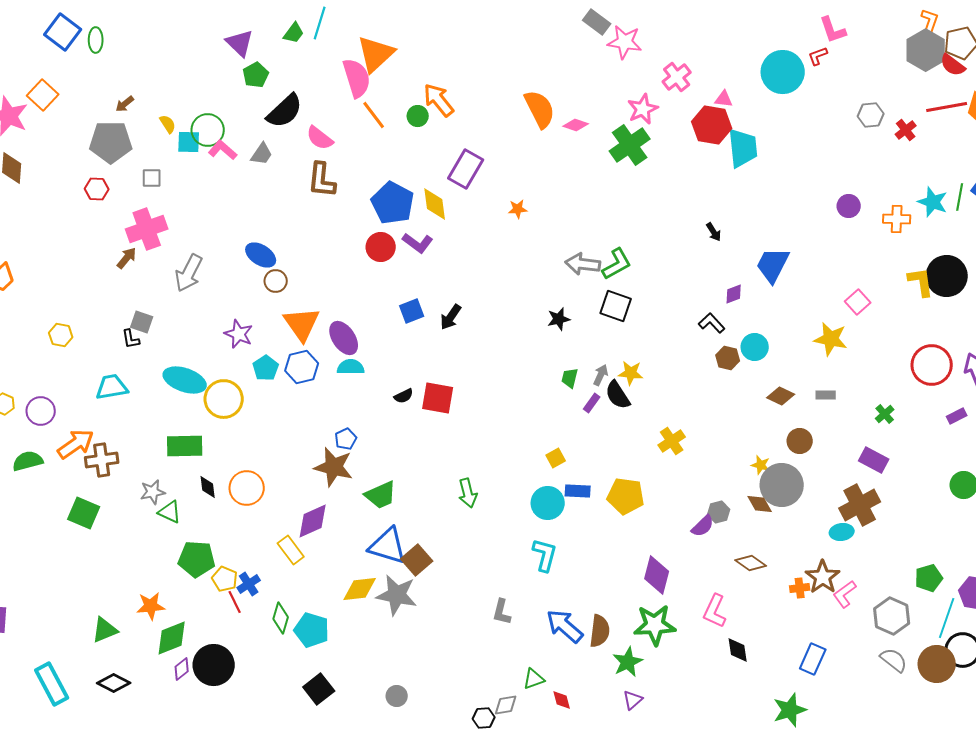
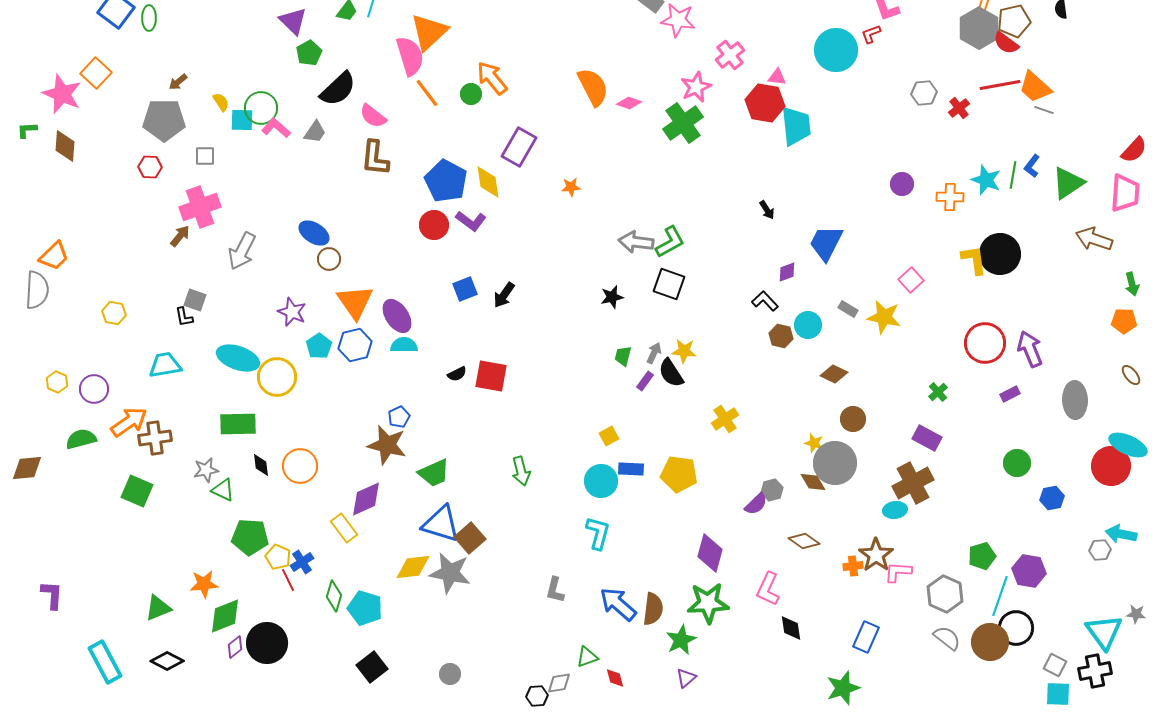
gray rectangle: (826, 395) -> (848, 309), moved, turned 30
pink L-shape: (845, 594) -> (898, 572), turned 40

